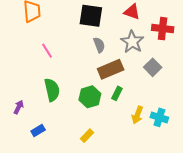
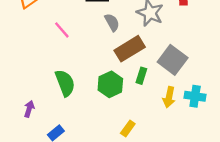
pink line: (47, 51) -> (62, 30), moved
gray square: (153, 67) -> (173, 60), moved, size x1.4
yellow rectangle: (87, 136) -> (128, 129), moved

